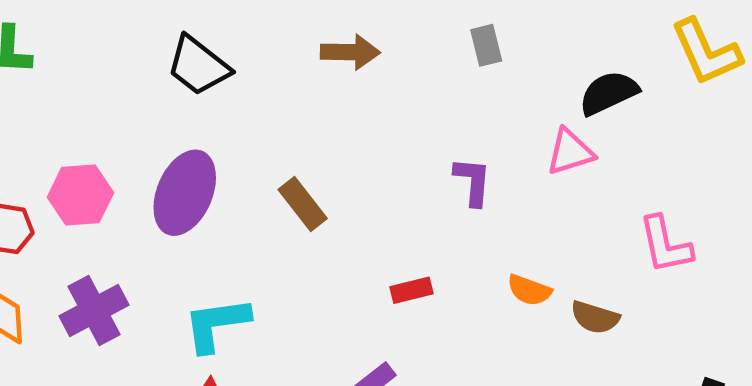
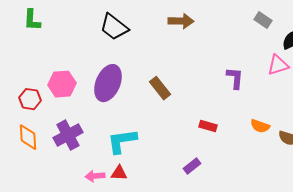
gray rectangle: (486, 45) -> (263, 20), moved, turned -42
red rectangle: (411, 290) -> (208, 126), turned 30

